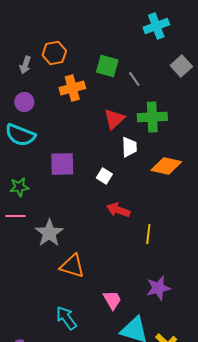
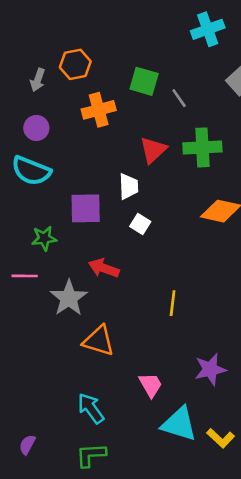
white trapezoid: (129, 147) -> (128, 186), moved
green star: (19, 187) -> (44, 238), moved
red arrow: (118, 210) -> (104, 268), moved
yellow line: (148, 234) -> (173, 303), moved

